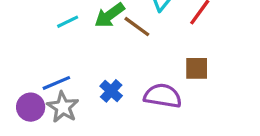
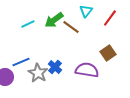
brown square: (197, 68) -> (108, 53), turned -35
gray star: (63, 107) -> (38, 73), moved

